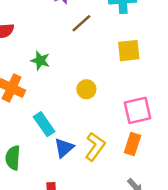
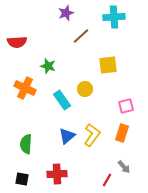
yellow square: (129, 51) -> (108, 65), moved
pink square: (137, 110) -> (126, 106), size x0.7
cyan rectangle: (44, 124) -> (62, 100), moved

